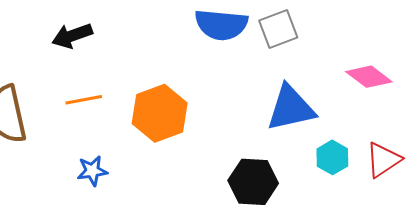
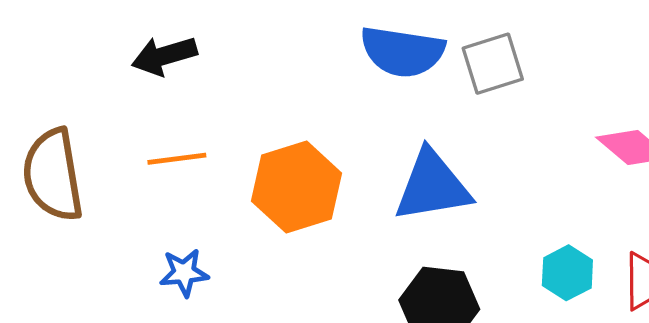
blue triangle: (291, 108) -> (432, 186), moved

